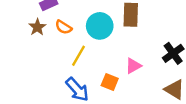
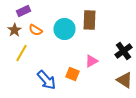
yellow line: (78, 56) -> (22, 53), moved

